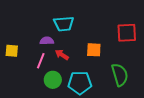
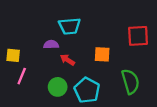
pink line: (41, 61) -> (22, 76), moved
cyan pentagon: (80, 83) -> (87, 90), turned 30

